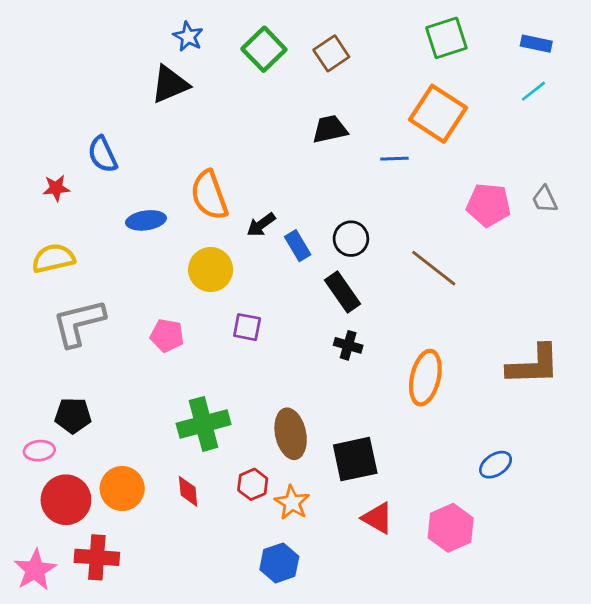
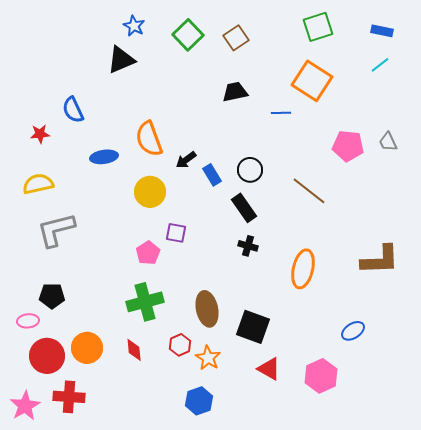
pink pentagon: (167, 336) -> (148, 253), moved, turned 30
black square: (355, 459) -> (253, 327), turned 32

